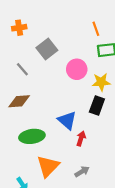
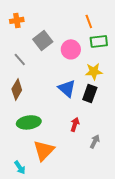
pink circle: (77, 69) -> (71, 49), moved
brown diamond: (19, 101) -> (17, 89), turned -55
blue triangle: (67, 120) -> (67, 88), moved
gray arrow: (82, 172) -> (95, 141), moved, turned -32

